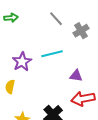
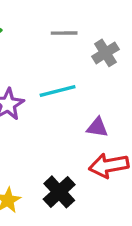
gray line: (56, 19) -> (64, 33), turned -49

